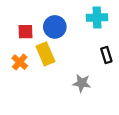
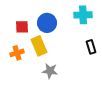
orange cross: (20, 62) -> (17, 53), turned 32
gray star: (82, 83) -> (50, 71), moved

